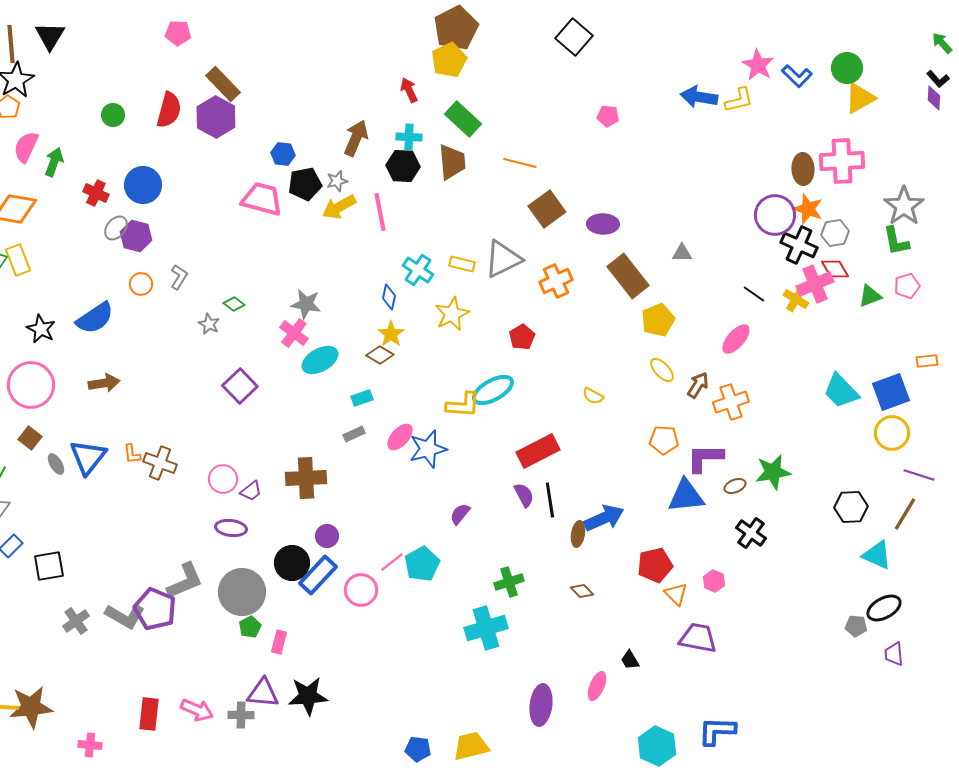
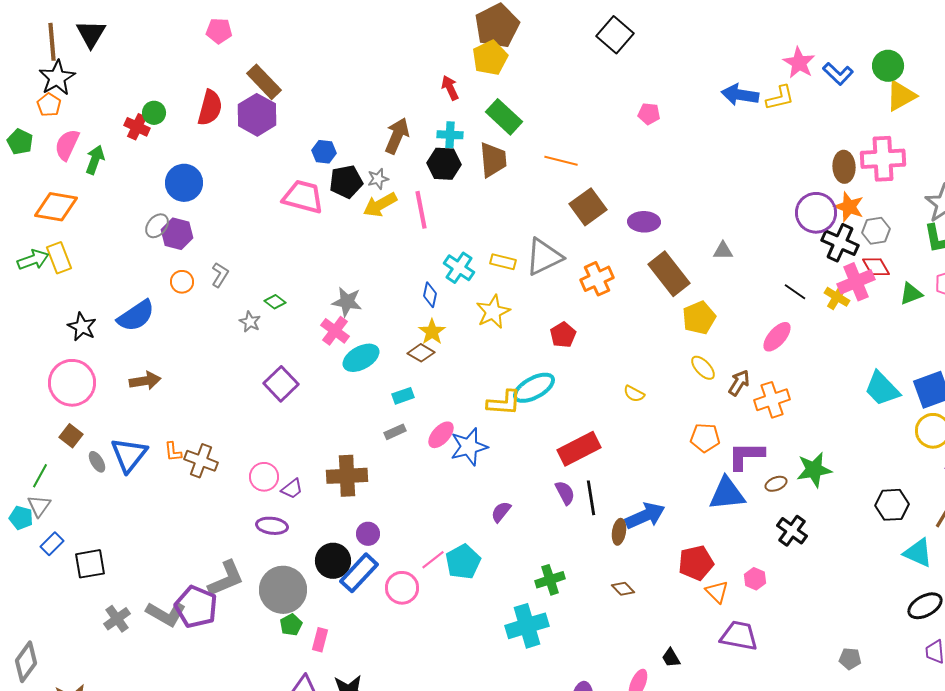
red cross: (96, 193) -> (137, 127), moved
gray pentagon: (856, 626) -> (850, 659), moved

